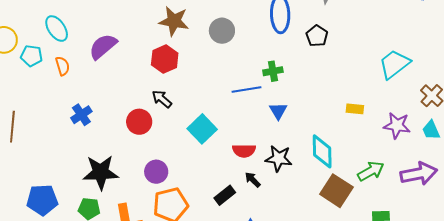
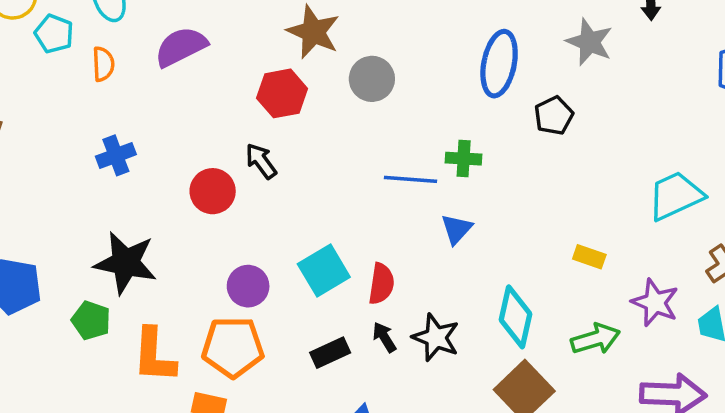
gray circle: (222, 31) -> (372, 79), moved
cyan square: (202, 129) -> (324, 271), moved
red semicircle: (244, 151) -> (381, 284), turned -95
black star: (279, 158) -> (436, 338), moved
green arrow: (371, 171) -> (596, 339), moved
purple circle: (156, 172) -> (248, 286), moved

